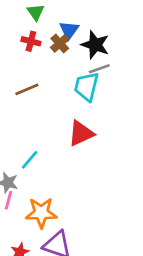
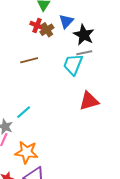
brown cross: (60, 43) -> (47, 30), moved
red triangle: (81, 133) -> (89, 101), moved

